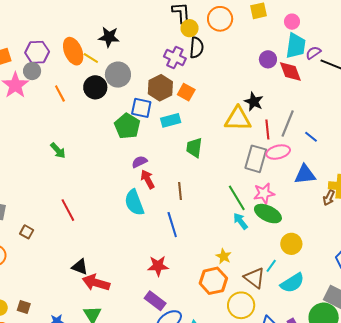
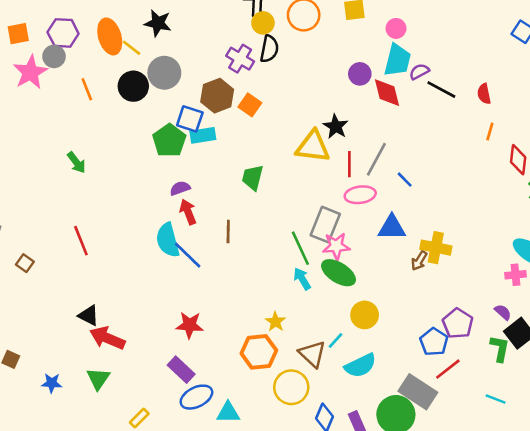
cyan rectangle: (171, 120) -> (203, 135), moved
gray rectangle: (256, 159) -> (325, 225), moved
blue line: (172, 225) -> (188, 255), moved, turned -35

